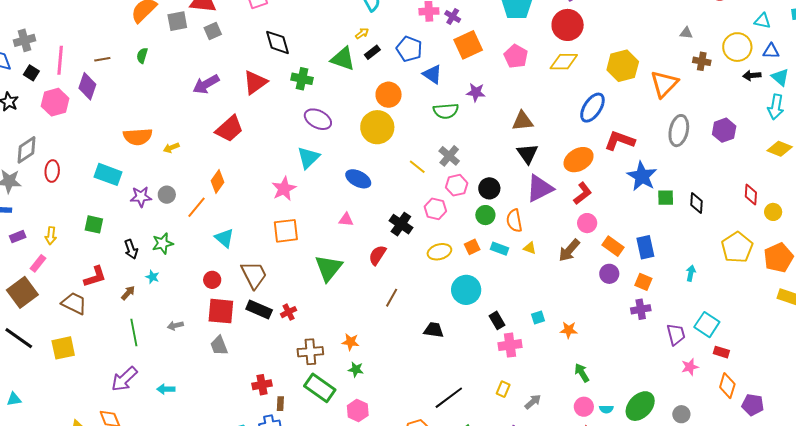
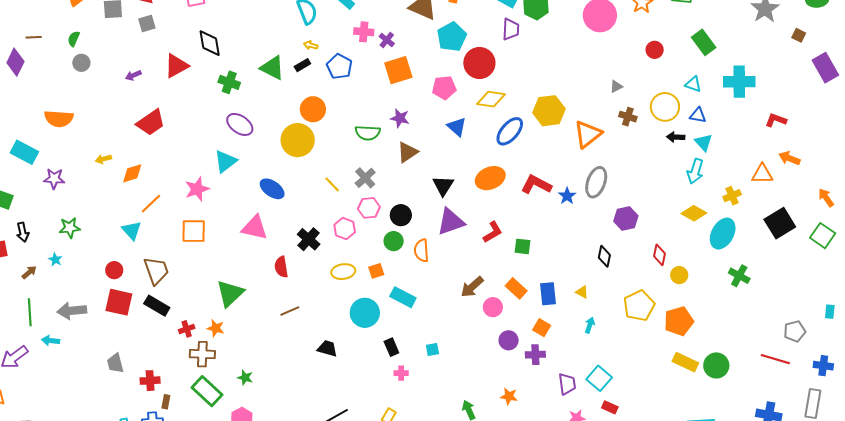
red circle: (568, 25) -> (479, 63), moved
yellow arrow: (362, 33) -> (311, 45), moved, turned -136
gray triangle: (686, 33) -> (616, 86), turned -40
pink pentagon: (516, 56) -> (444, 88), turned 30
blue triangle: (432, 74) -> (457, 127), moved
red triangle: (255, 82) -> (176, 66), moved
purple arrow: (206, 84) -> (133, 75), size x0.6
blue ellipse: (592, 108) -> (510, 131), moved
brown triangle: (523, 121) -> (407, 152), moved, turned -35
purple hexagon: (724, 130) -> (626, 219), moved
yellow arrow: (171, 148) -> (103, 159), moved
orange ellipse: (579, 160) -> (490, 178), moved
blue star: (642, 176) -> (567, 196), moved, size x0.6
orange diamond: (218, 182) -> (132, 173), turned 30
gray circle: (167, 195) -> (81, 63), moved
green square: (666, 198) -> (523, 246), moved
orange line: (196, 207) -> (151, 204), moved
pink triangle: (346, 220) -> (255, 228), size x1.8
pink circle: (587, 223) -> (493, 307), moved
yellow triangle: (530, 248) -> (582, 292), moved
black arrow: (131, 249) -> (23, 232), moved
cyan rectangle: (500, 249) -> (403, 297), moved, size x1.4
red semicircle: (377, 255) -> (281, 267), turned -50
green triangle: (329, 268) -> (230, 293), moved
purple circle: (609, 274) -> (509, 340), moved
brown line: (392, 298) -> (290, 311), turned 30
red cross: (289, 312) -> (187, 329), moved
gray arrow: (175, 326) -> (72, 311), size x1.8
orange star: (569, 330) -> (509, 396), moved
orange star: (351, 342) -> (216, 328), moved
gray trapezoid: (219, 345) -> (115, 363), moved
pink cross: (510, 345) -> (401, 373), size x0.6
cyan arrow: (166, 389) -> (50, 341), moved

